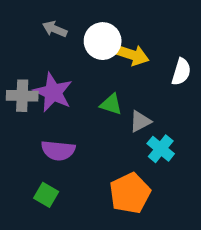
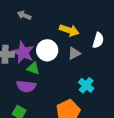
white circle: (103, 41) -> (47, 50), moved
green triangle: (111, 104) -> (33, 68), moved
gray triangle: (140, 121) -> (74, 53), moved

